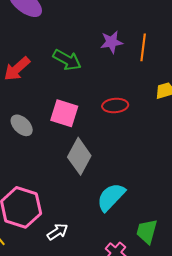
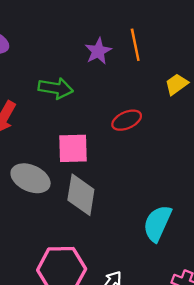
gray ellipse: (22, 125) -> (31, 178), size x1.4
gray diamond: (79, 156) -> (81, 195), moved

